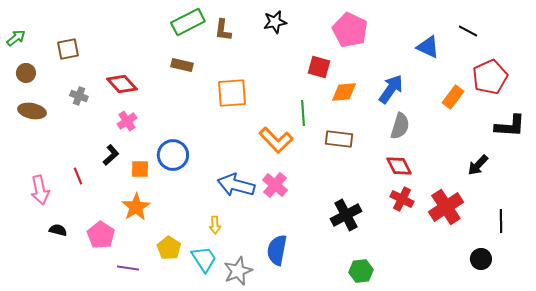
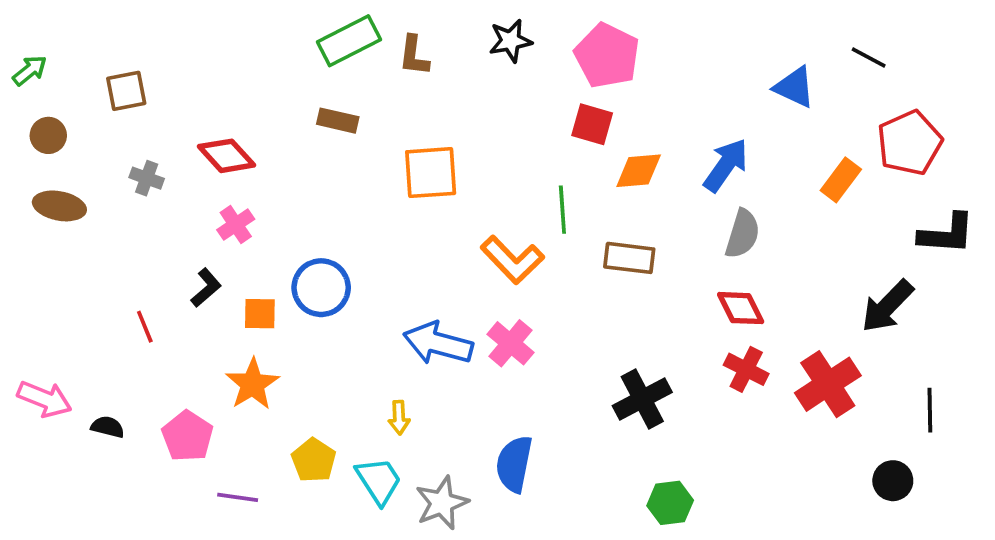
pink pentagon: (350, 30) -> (607, 56), moved
black arrow: (478, 165) -> (887, 306), size x1.4
pink arrow: (40, 190) -> (45, 399), moved, turned -56

